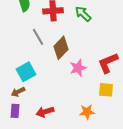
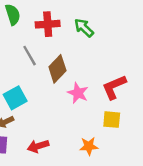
pink star: (78, 68) -> (78, 93), turned -30

